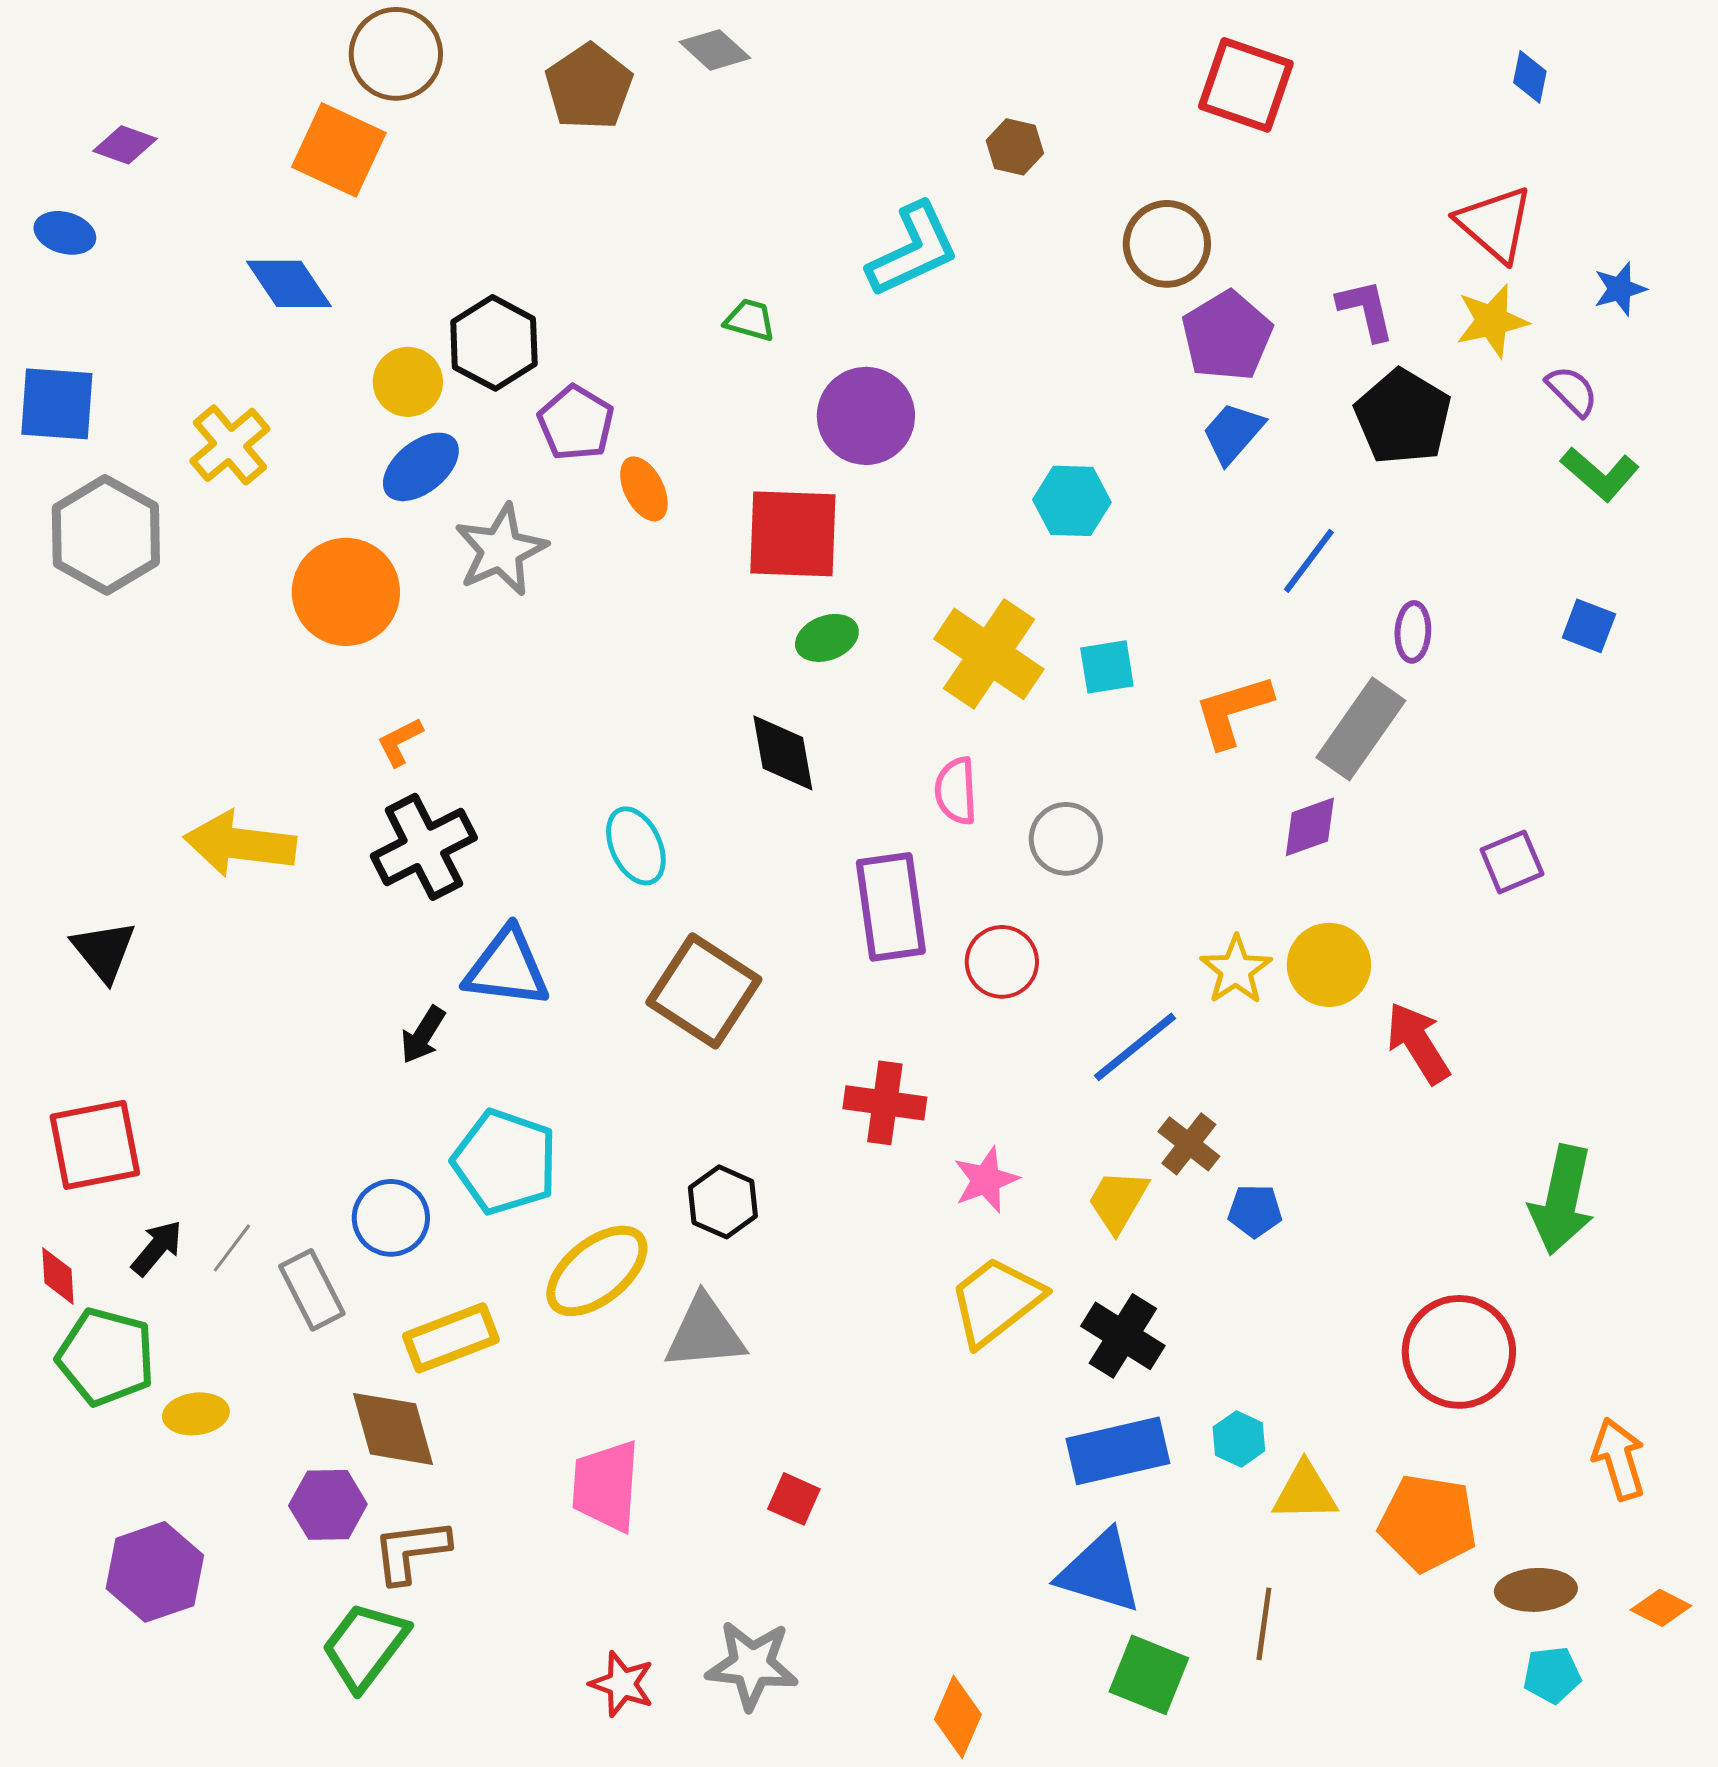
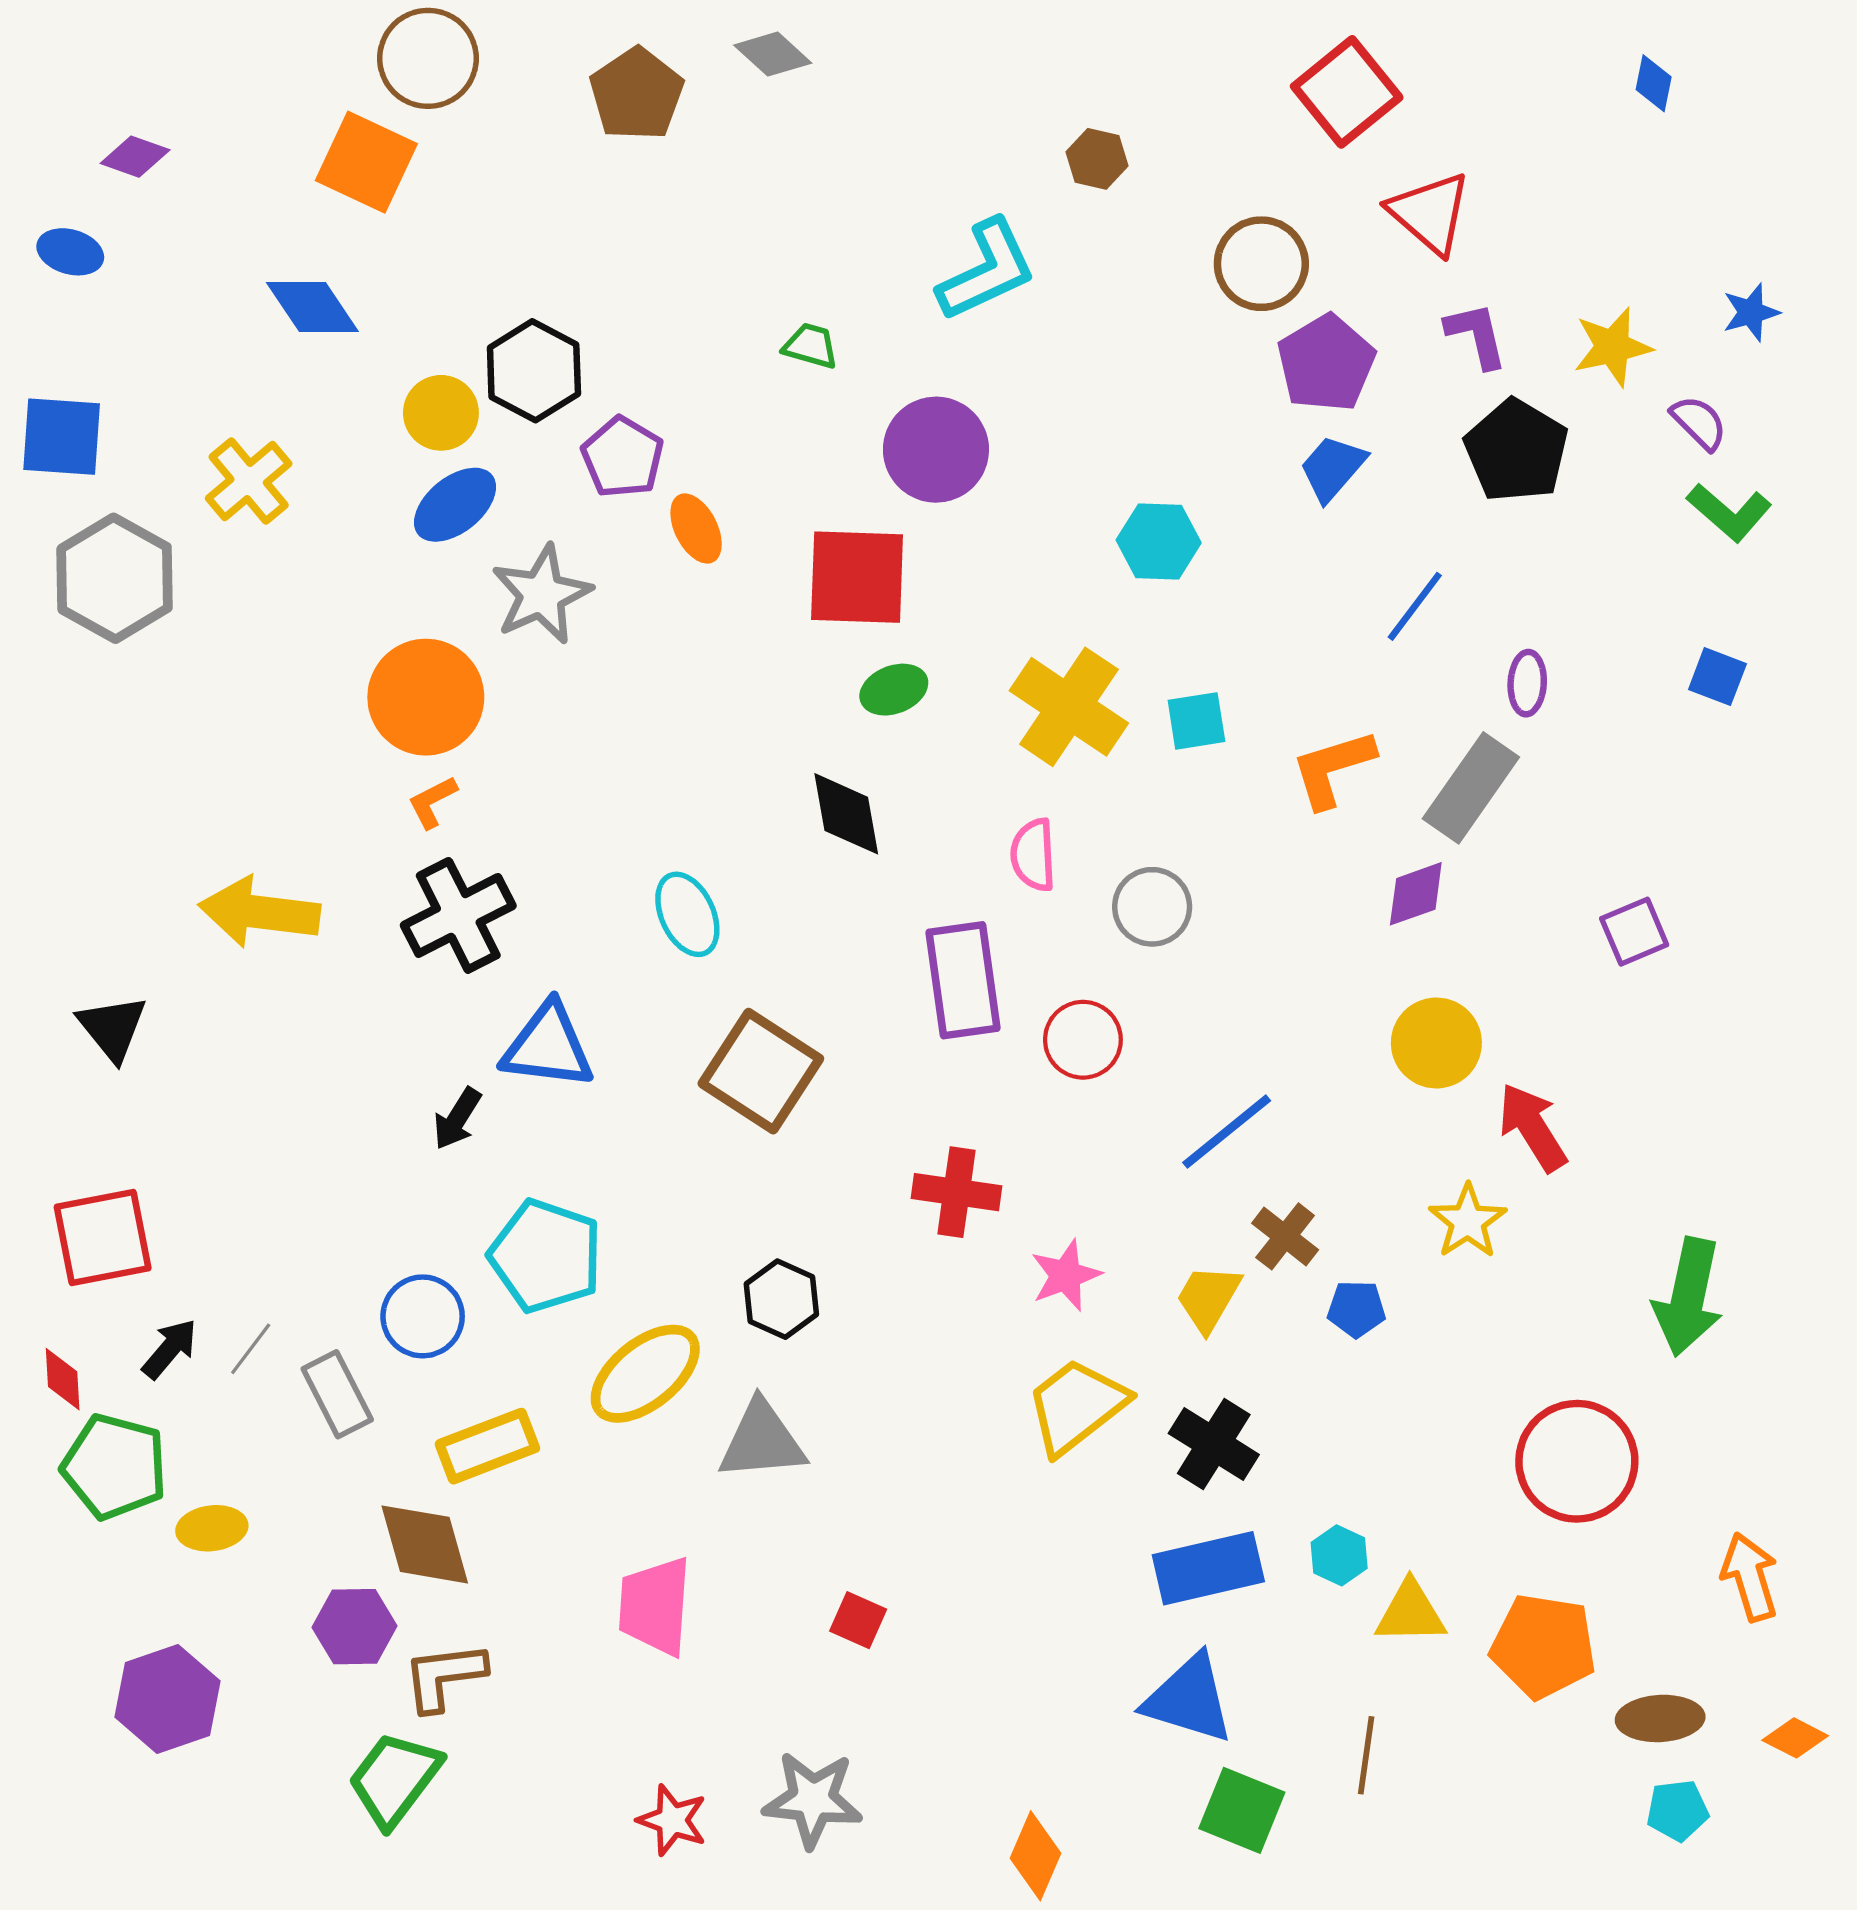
red square: (1246, 85) -> (1347, 92), turned 32
red triangle: (1495, 224) -> (1430, 213), moved
orange circle: (346, 592) -> (426, 697), moved
yellow star: (1236, 970) -> (1468, 1221), moved

